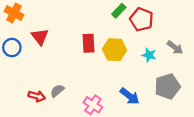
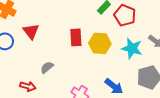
cyan star: (149, 55) -> (132, 48), size x1.5
gray semicircle: (57, 91) -> (47, 67), moved

